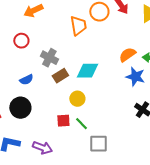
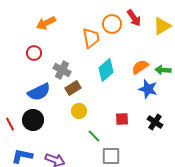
cyan diamond: (87, 71) -> (106, 70), moved, turned -40
blue semicircle: (26, 80) -> (39, 92), size x1.6
yellow circle: (77, 99) -> (79, 111), moved
red square: (63, 121) -> (122, 119), moved

